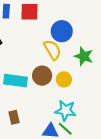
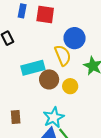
cyan rectangle: (16, 81) -> (33, 68), moved, turned -30
cyan star: (66, 111) -> (54, 117), moved, turned 30

